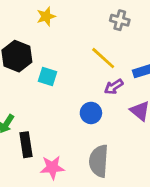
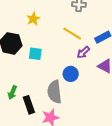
yellow star: (46, 16) -> (33, 19), moved
gray semicircle: (99, 161) -> (55, 92), moved

